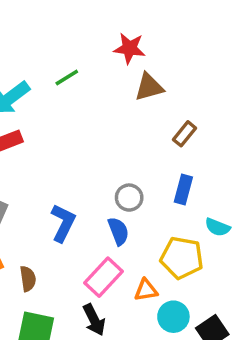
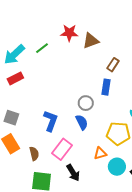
red star: (129, 48) -> (69, 33), moved
green line: (67, 77) -> (42, 48), moved
blue rectangle: (183, 190) -> (106, 87), moved
pink rectangle: (103, 277) -> (62, 149), moved

